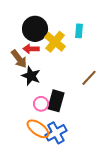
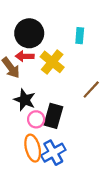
yellow cross: (55, 42) -> (52, 62), moved
black star: (31, 76) -> (25, 100), moved
orange ellipse: (38, 129) -> (33, 148), turned 40

